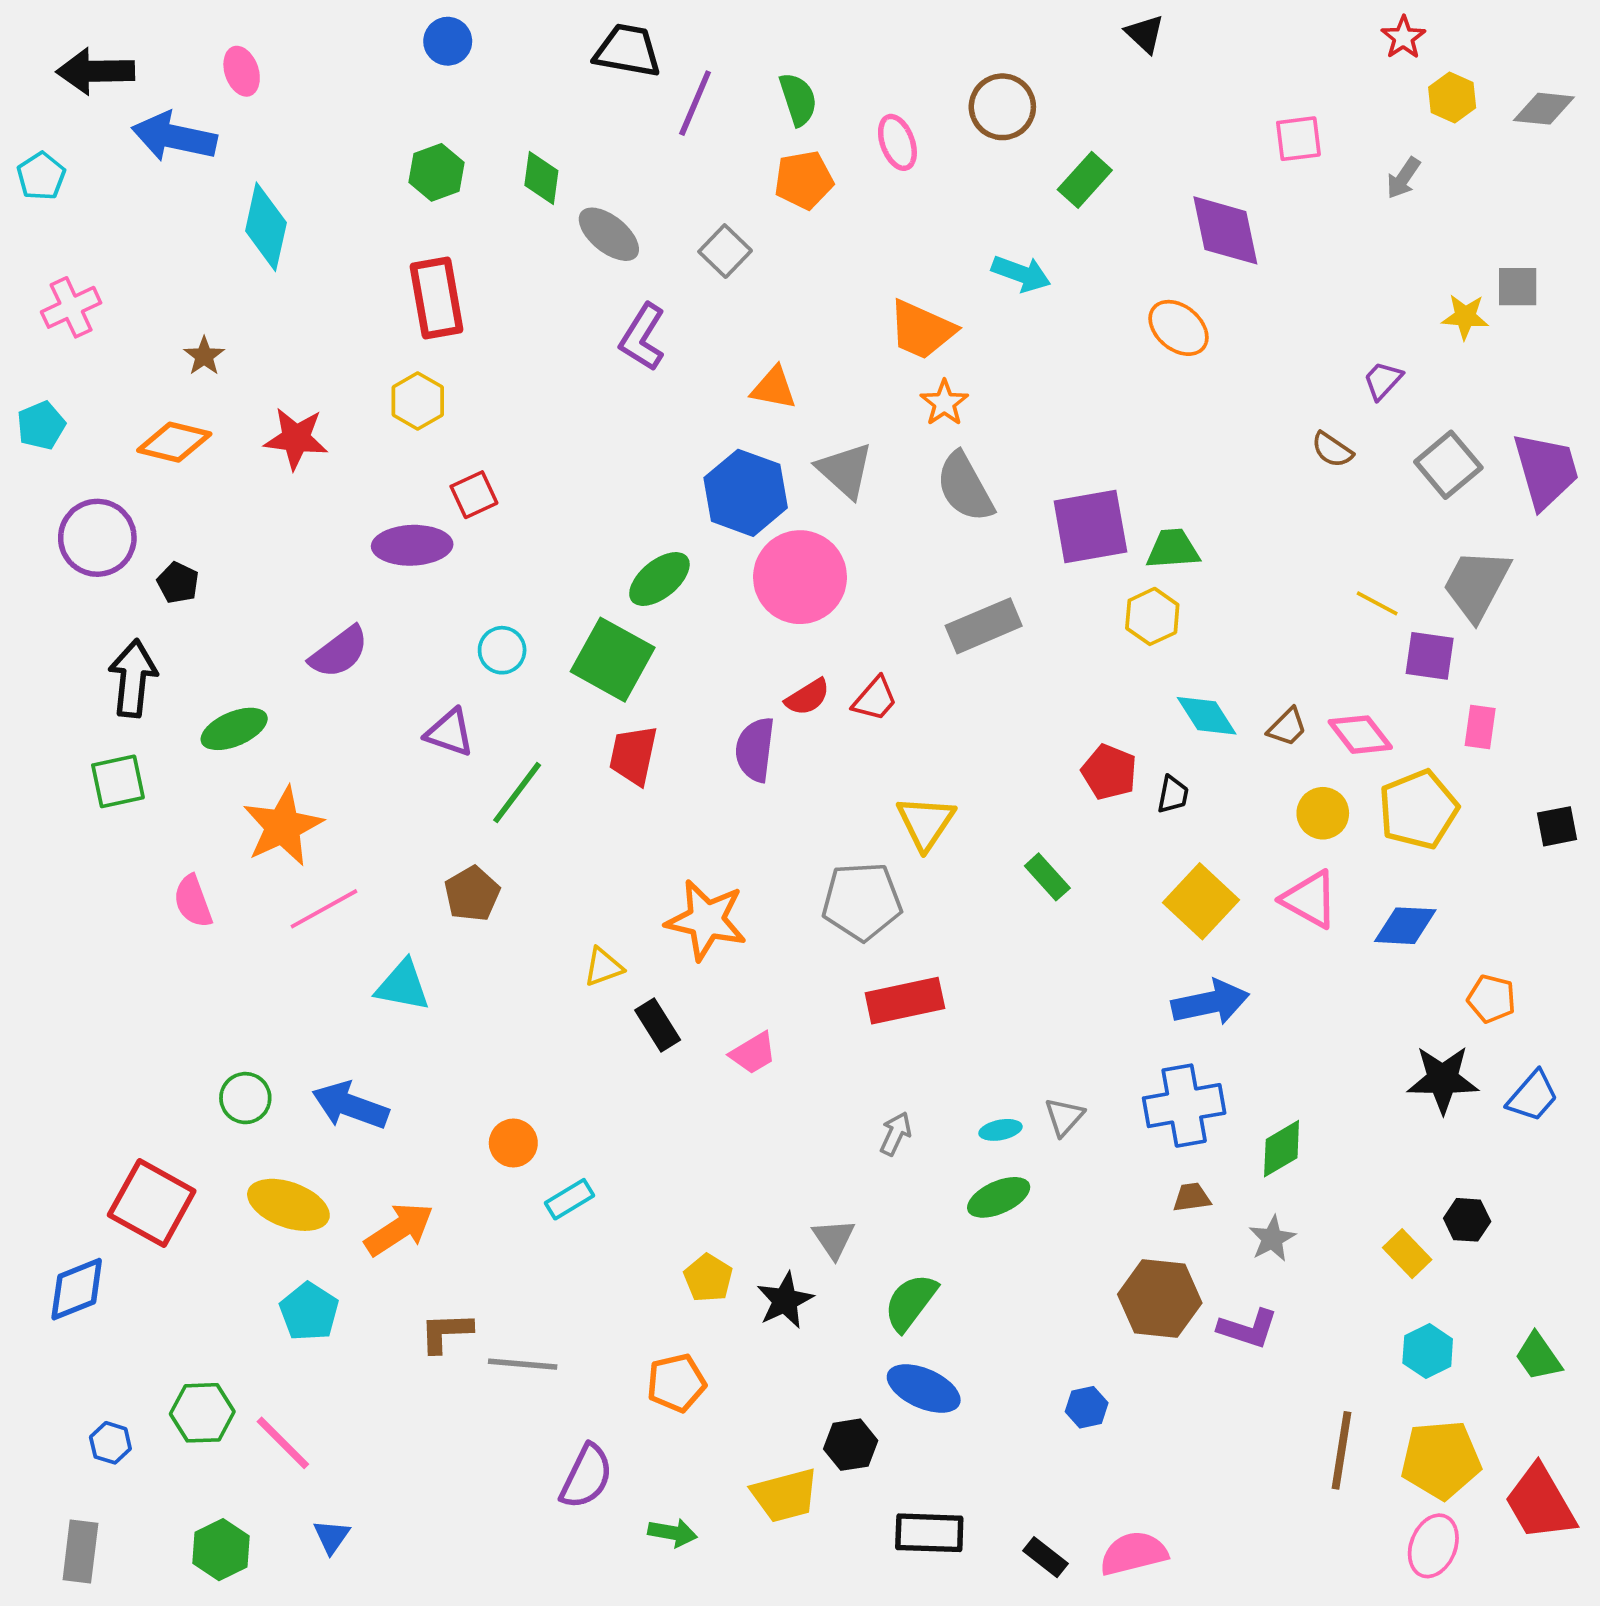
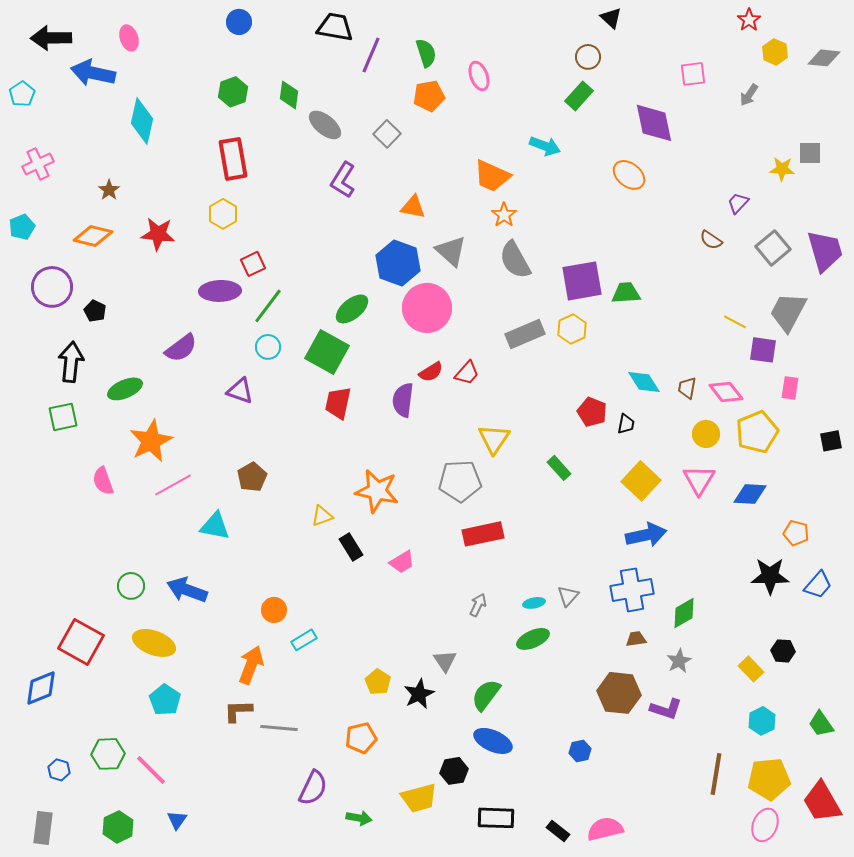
brown circle: (1002, 107) -> (588, 57), moved, size x0.7
yellow hexagon: (1152, 616) -> (572, 329), moved
brown trapezoid: (1287, 727) -> (687, 388), turned 145
green line: (517, 793) -> (268, 306), moved
pink triangle: (1310, 899) -> (699, 480), turned 32
orange arrow: (399, 1229) -> (251, 665), moved, turned -36

